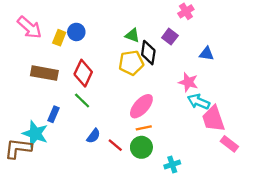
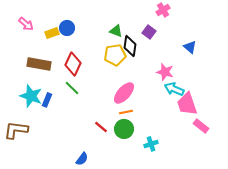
pink arrow: (30, 27) -> (26, 24), size x0.7
yellow rectangle: (59, 38) -> (52, 33), turned 48
blue triangle: (207, 54) -> (190, 47), moved, turned 32
cyan star: (35, 134) -> (31, 96), moved
blue semicircle: (93, 136) -> (82, 159), moved

